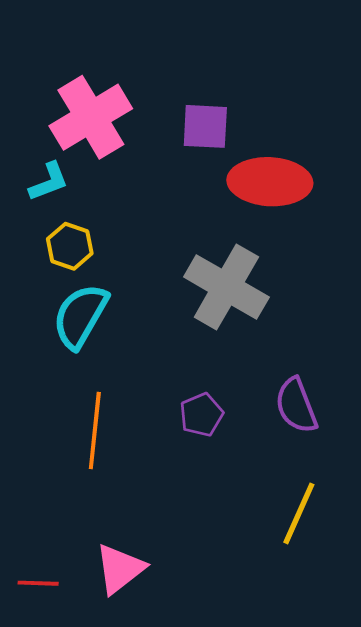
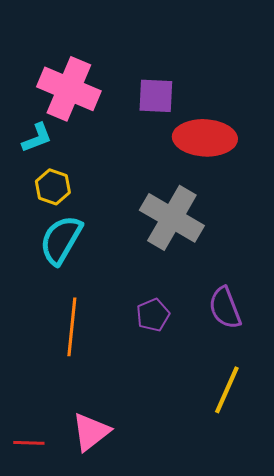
pink cross: (91, 117) -> (69, 89), turned -36

